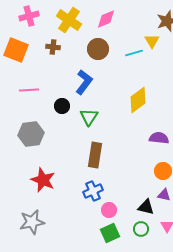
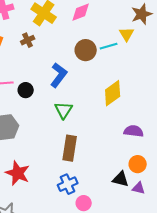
brown cross: (53, 47) -> (28, 40), turned -32
brown circle: (98, 49) -> (86, 50), moved
black circle: (62, 106) -> (26, 90), moved
black triangle: (146, 207) -> (121, 179), moved

